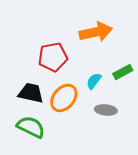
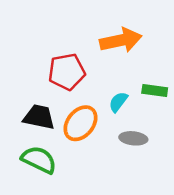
green rectangle: (123, 72) -> (155, 91), turned 36

